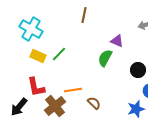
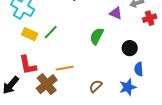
purple triangle: (117, 41) -> (116, 13), moved
brown semicircle: (94, 103) -> (96, 86), moved, turned -88

